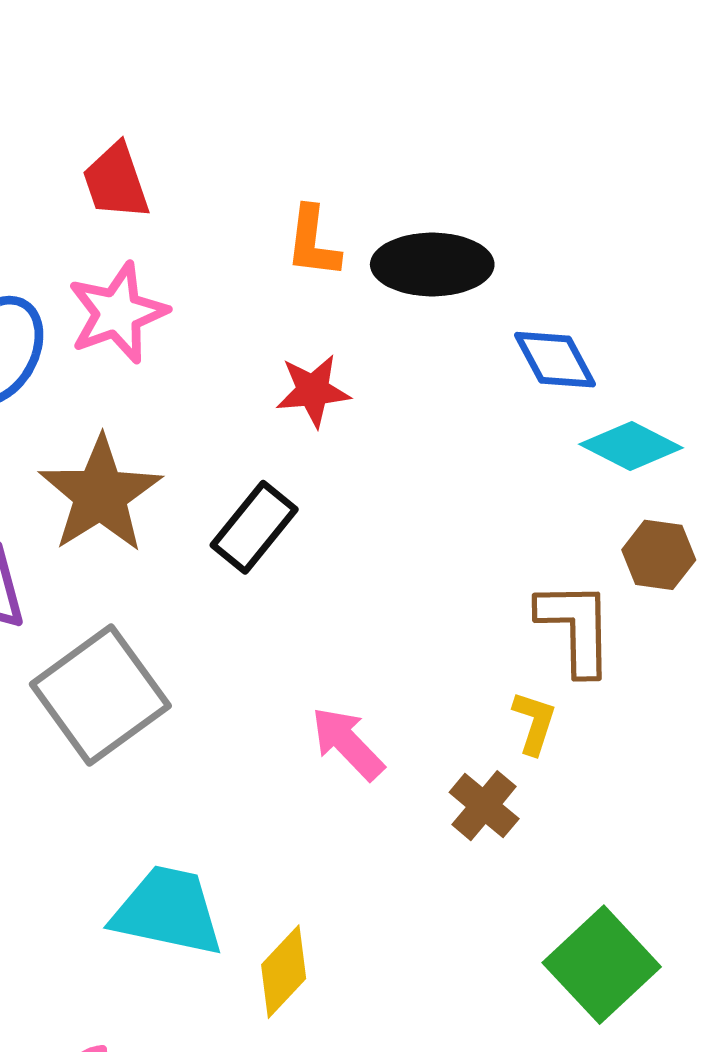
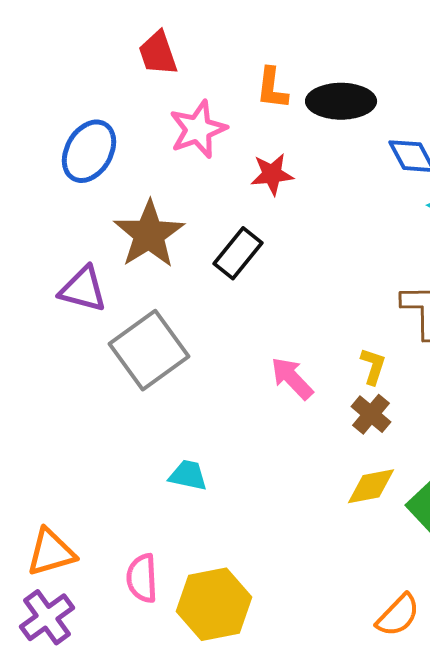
pink star: (118, 313) -> (198, 129), moved
yellow L-shape: (534, 723) -> (373, 366), moved
cyan trapezoid: (168, 911) -> (188, 475), size x0.6
yellow diamond: (284, 972) -> (371, 486), moved, turned 36

